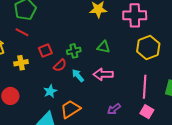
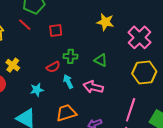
pink cross: (135, 15) -> (139, 37), turned 30
red square: (45, 51) -> (56, 31), moved
yellow cross: (21, 63) -> (13, 65), moved, turned 32
orange trapezoid: (70, 109) -> (66, 113), moved

